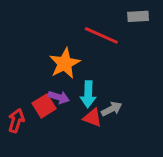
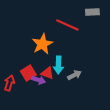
purple arrow: (59, 97) -> (38, 80), moved
red triangle: (93, 118) -> (47, 73), moved

